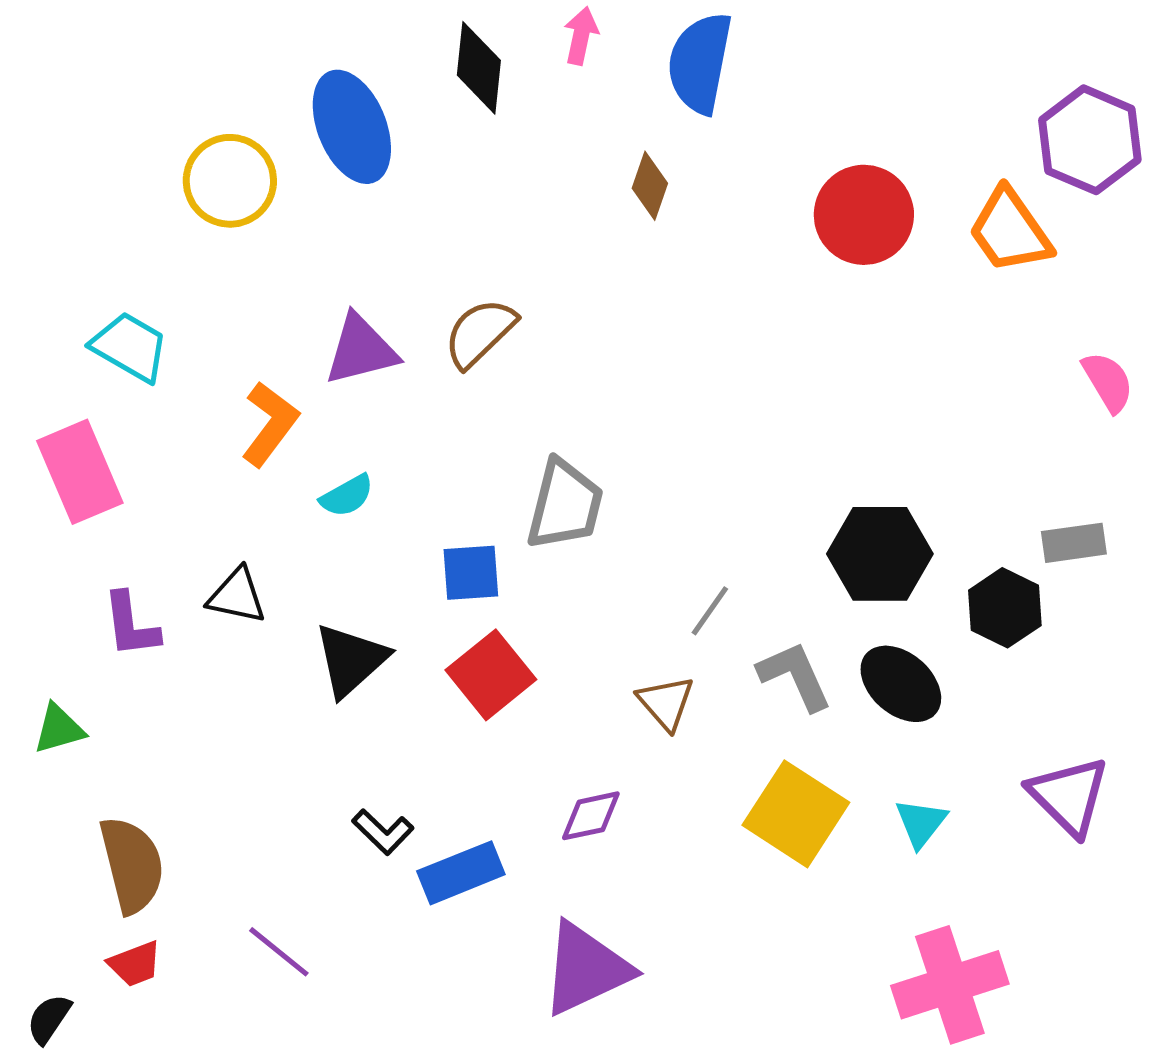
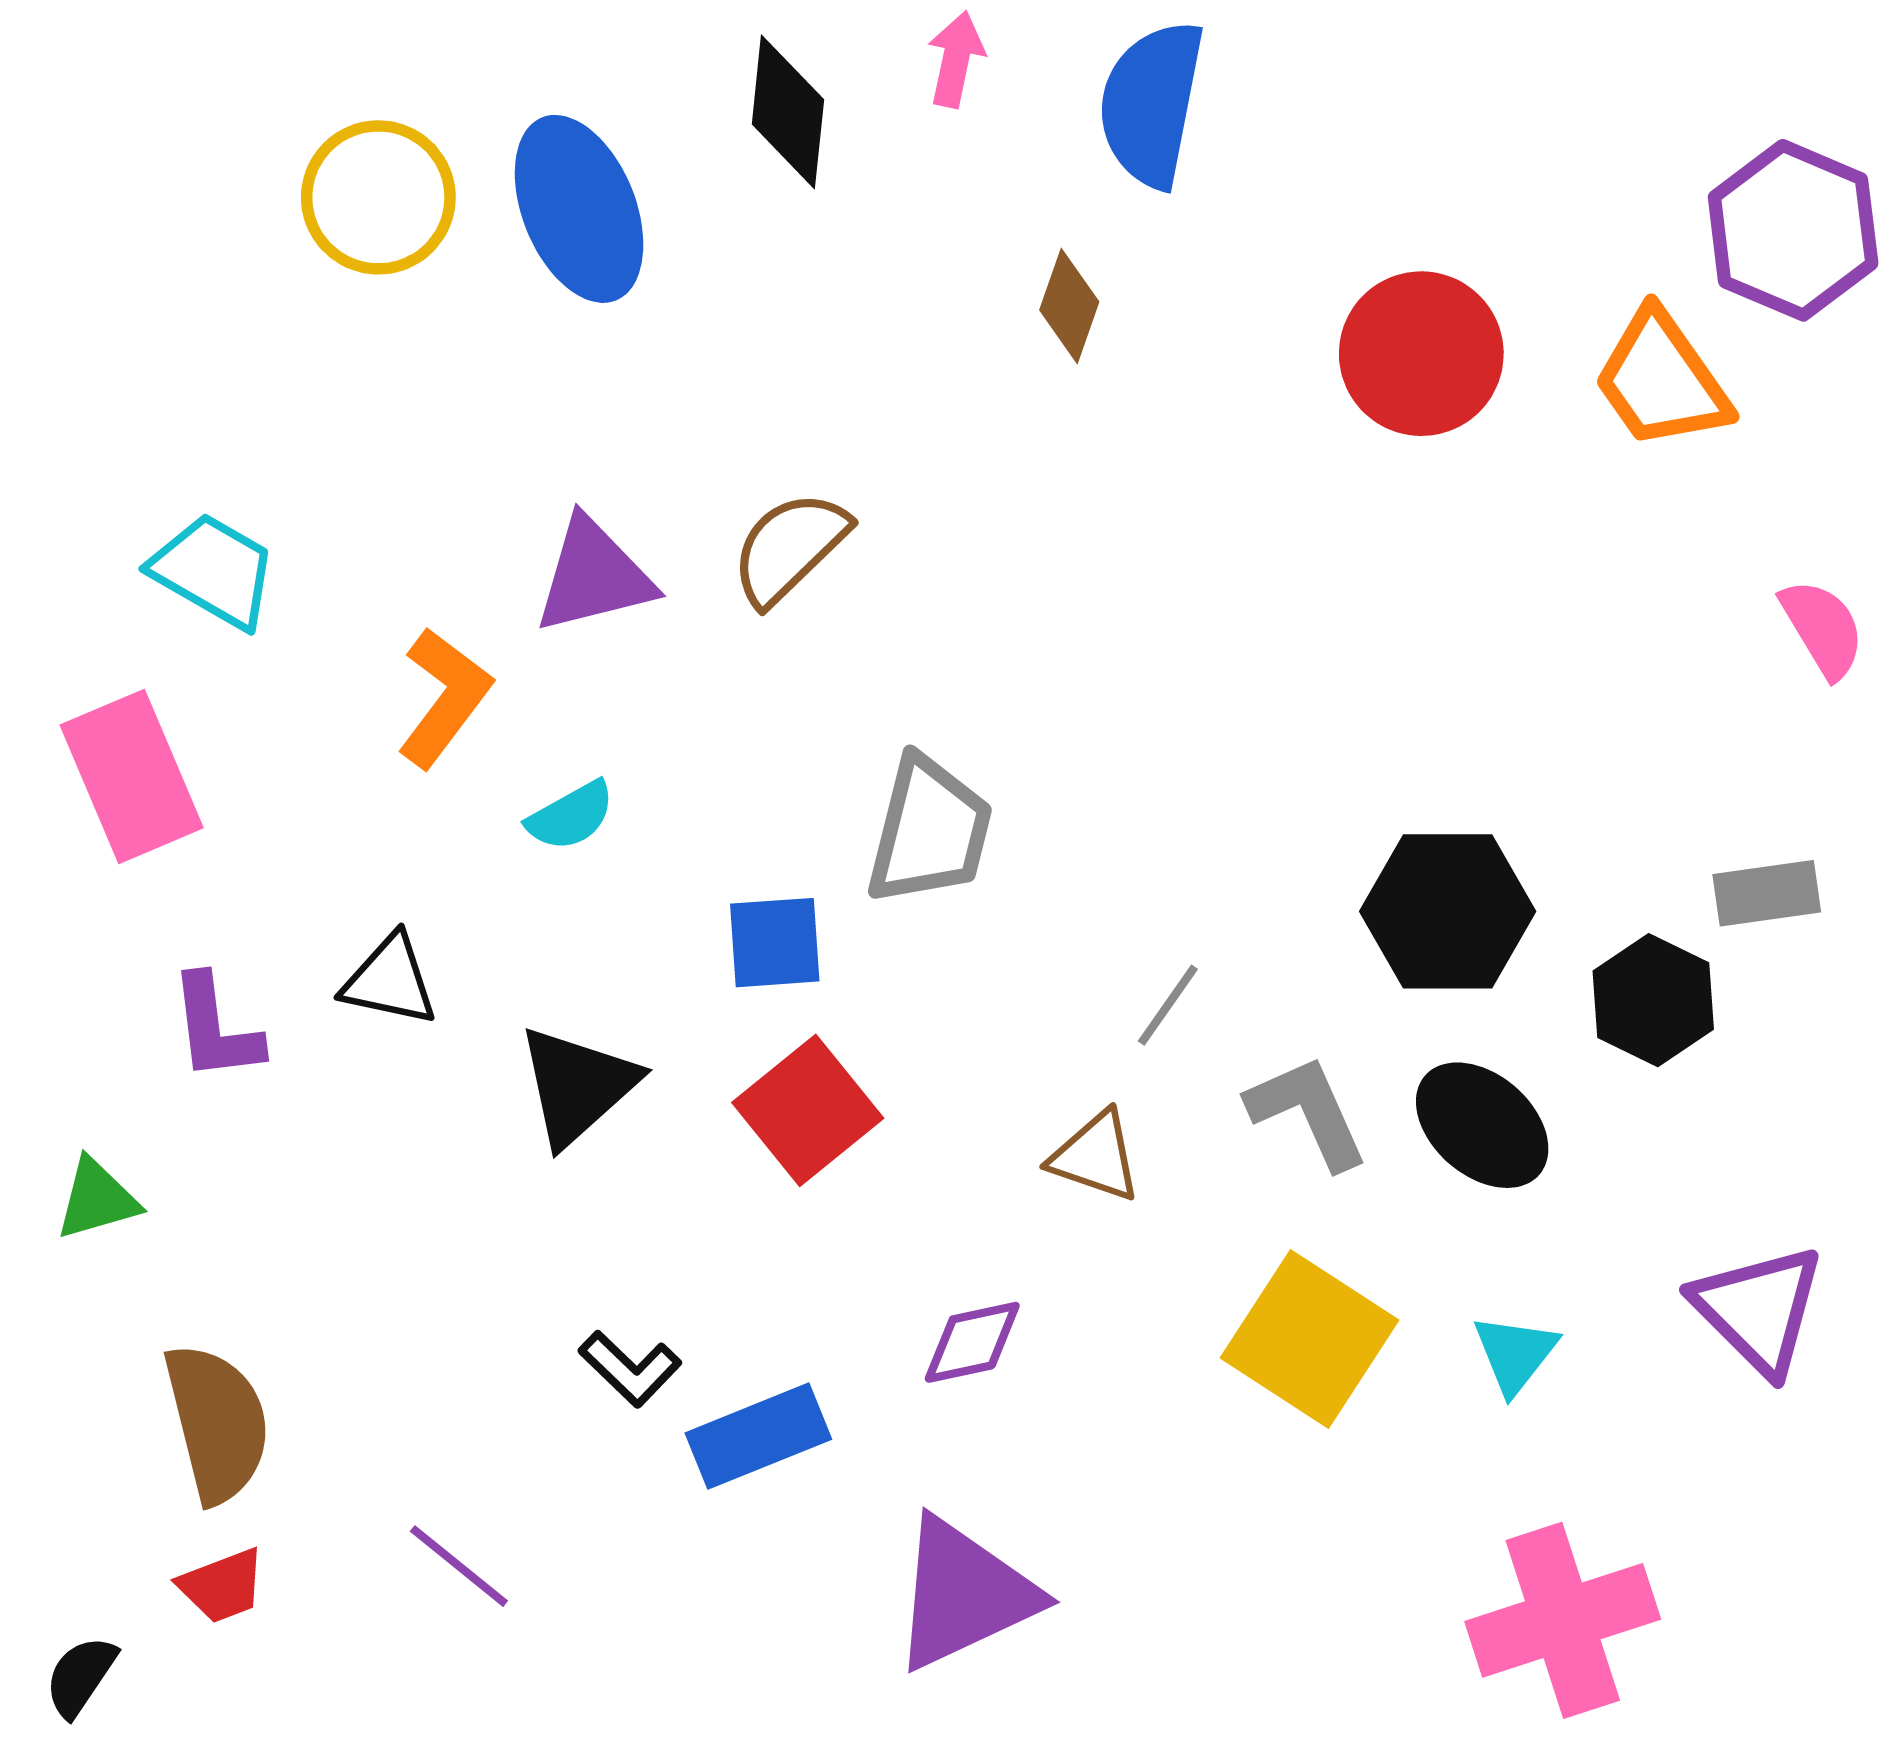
yellow circle: (230, 181) -> (378, 197), moved
brown triangle: (666, 703) -> (1096, 1156), turned -30

